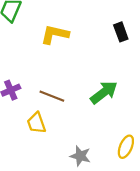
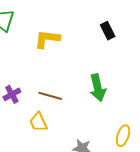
green arrow: (104, 92) -> (98, 88), turned 120

